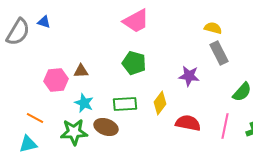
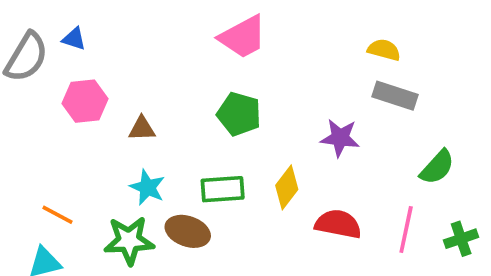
gray rectangle: (219, 53) -> (395, 96), turned -45
pink hexagon: (56, 80) -> (85, 101), moved

